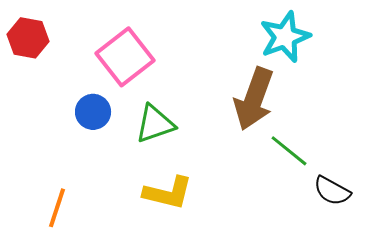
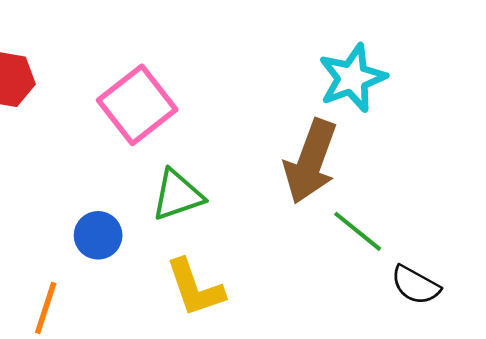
blue circle: (93, 112) -> (98, 235), moved
yellow L-shape: (168, 193) -> (195, 288), turned 57

